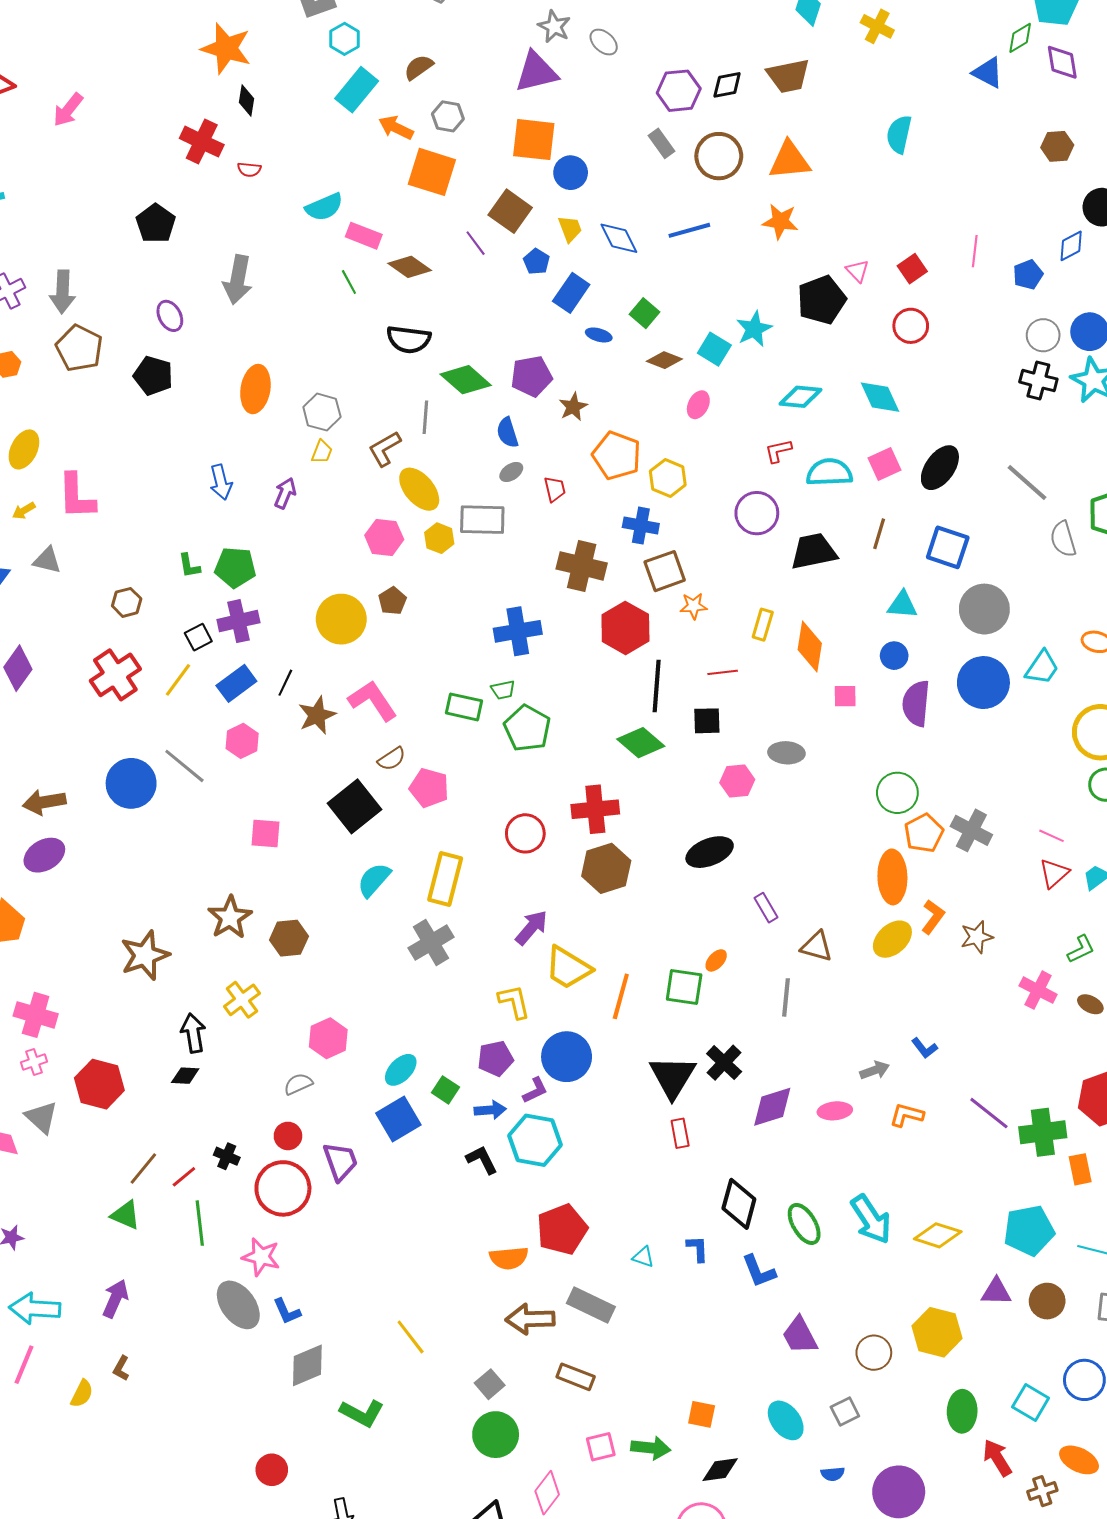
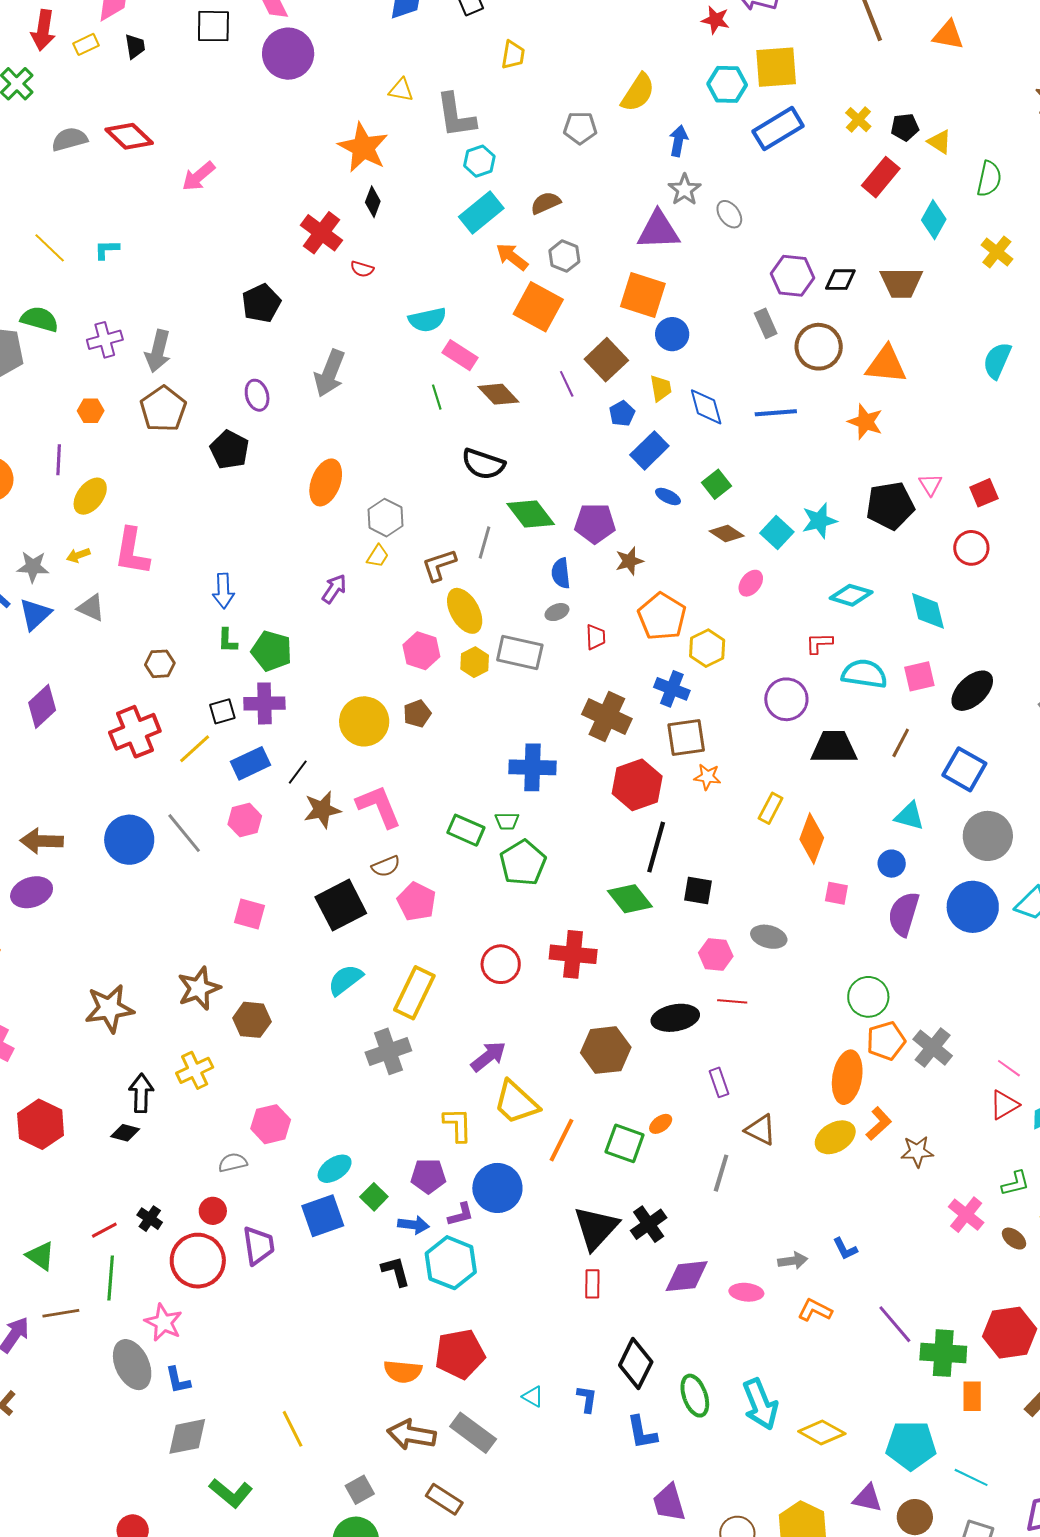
blue arrow: (221, 482) -> (223, 591), moved
red line: (723, 672) -> (732, 1001), moved
brown hexagon: (606, 868) -> (606, 1050), moved
brown line: (143, 1168) -> (61, 1313), moved, turned 30

